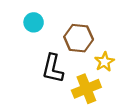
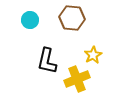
brown hexagon: (79, 38) -> (72, 18), moved

